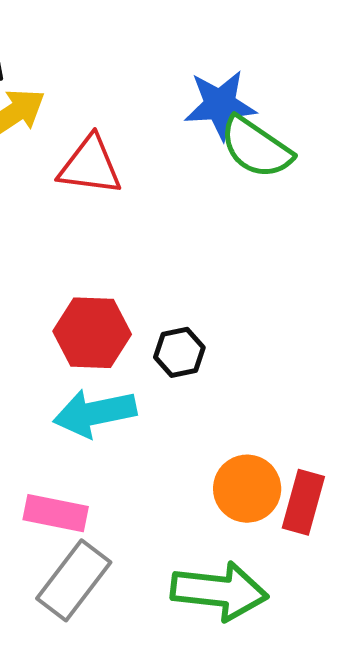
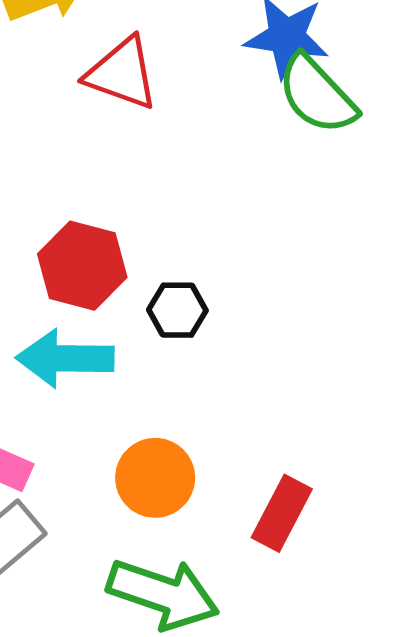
orange circle: (247, 489) -> (155, 478), moved

